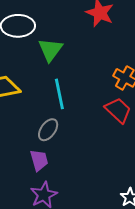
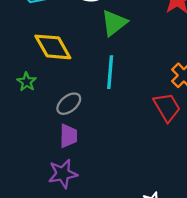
gray ellipse: (48, 130) -> (69, 104), moved

